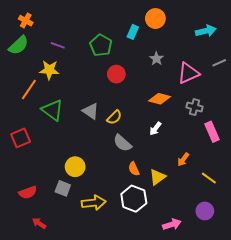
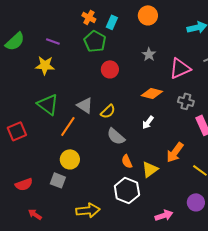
orange cross: (26, 21) -> (89, 17), moved
cyan rectangle: (133, 32) -> (112, 22), moved
orange line: (29, 90) -> (68, 126), moved
orange arrow: (183, 160) -> (175, 152), size x1.5
yellow arrow: (94, 203) -> (88, 210), moved

